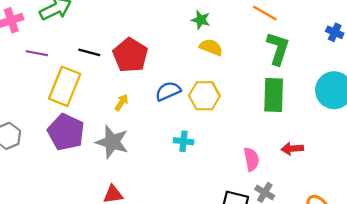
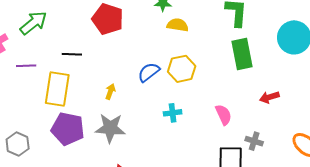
red pentagon: (130, 55) -> (108, 19), moved
pink semicircle: (251, 159) -> (224, 115), moved

